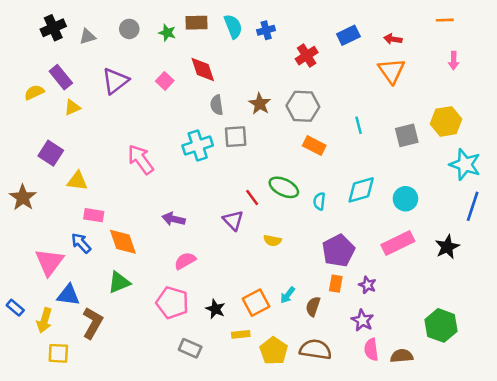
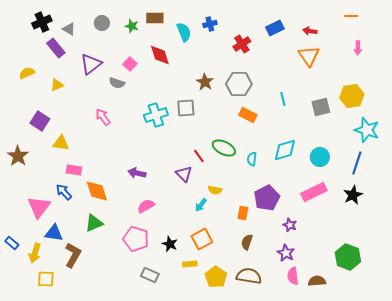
cyan semicircle: (233, 26) -> (184, 32), moved
gray triangle: (87, 37) -> (69, 29), turned 48
purple rectangle: (61, 77) -> (56, 48), moved
gray semicircle: (217, 105) -> (117, 83), moved, turned -63
pink arrow: (141, 159) -> (103, 117), moved, size x0.7
blue line: (473, 206) -> (357, 163), moved
orange rectangle: (336, 284) -> (243, 213), moved
cyan arrow: (288, 295) -> (201, 205), moved

